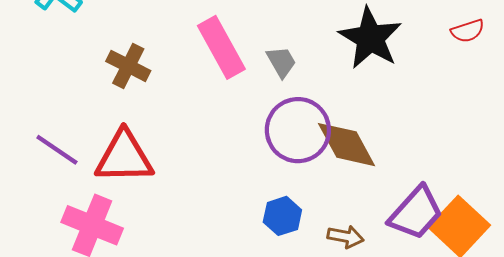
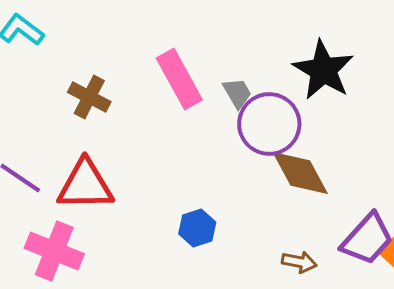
purple circle: (298, 130) -> (269, 124), moved
blue hexagon: (282, 216) -> (197, 228), moved

